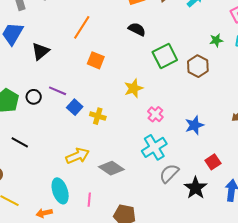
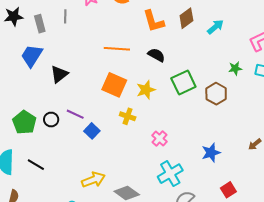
orange line: (82, 27) -> (117, 49), moved, turned 60
orange square: (96, 60) -> (114, 85), size x1.4
yellow star: (134, 88) -> (146, 90), moved
pink cross: (155, 114) -> (159, 138), moved
yellow cross: (98, 116) -> (128, 116), moved

